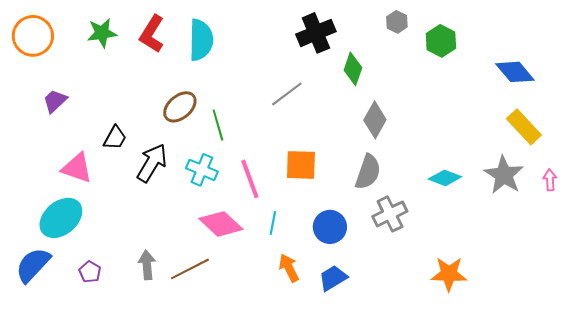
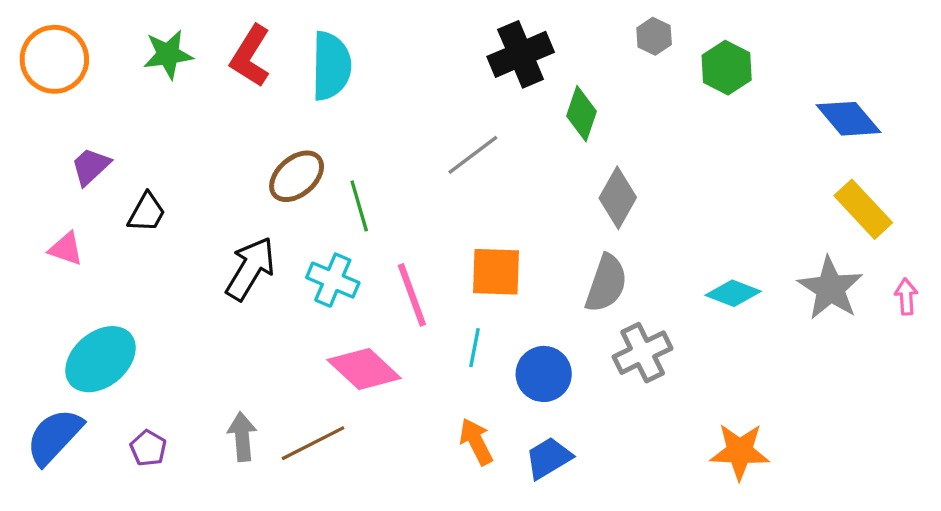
black trapezoid: (115, 138) -> (147, 213), moved
pink triangle: (77, 168) -> (66, 249), moved, size x0.7
cyan line: (273, 223) -> (474, 348), moved

